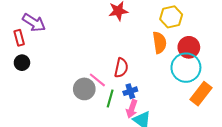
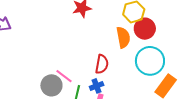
red circle: (189, 47) -> (145, 29), moved
red semicircle: (121, 68) -> (102, 64), moved

